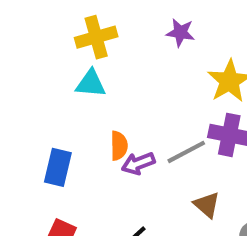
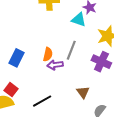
cyan triangle: (91, 84) -> (79, 20), moved
gray line: (186, 152) -> (71, 50), moved, turned -54

